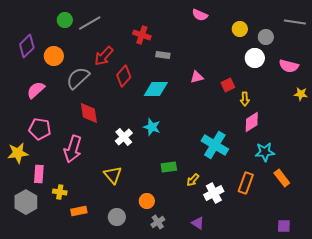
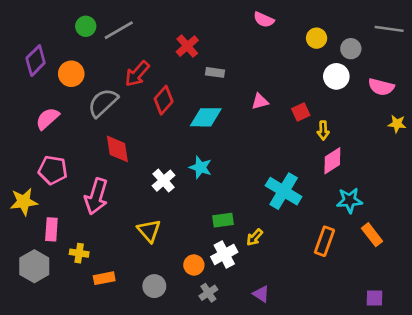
red cross: (142, 35) -> (187, 46), turned 30
white cross: (214, 193) -> (224, 254), moved

